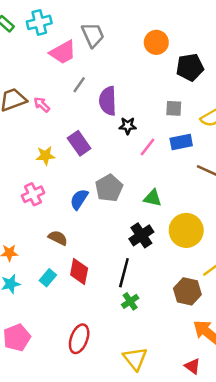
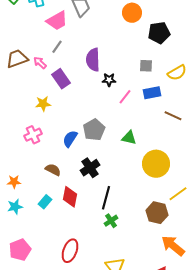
gray line: (79, 85) -> (57, 47), moved
purple rectangle: (79, 143) -> (61, 79), moved
black cross: (141, 235) -> (90, 168), moved

